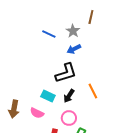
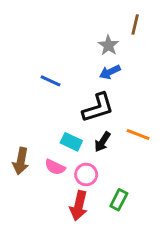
blue line: (49, 34) -> (50, 81), moved
orange line: (93, 91) -> (138, 134), turned -42
pink circle: (69, 118) -> (86, 174), moved

